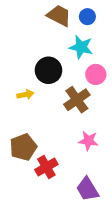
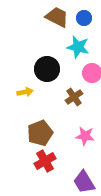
brown cross: (77, 100) -> (74, 97), size x0.7
brown pentagon: (23, 147) -> (40, 133), moved

